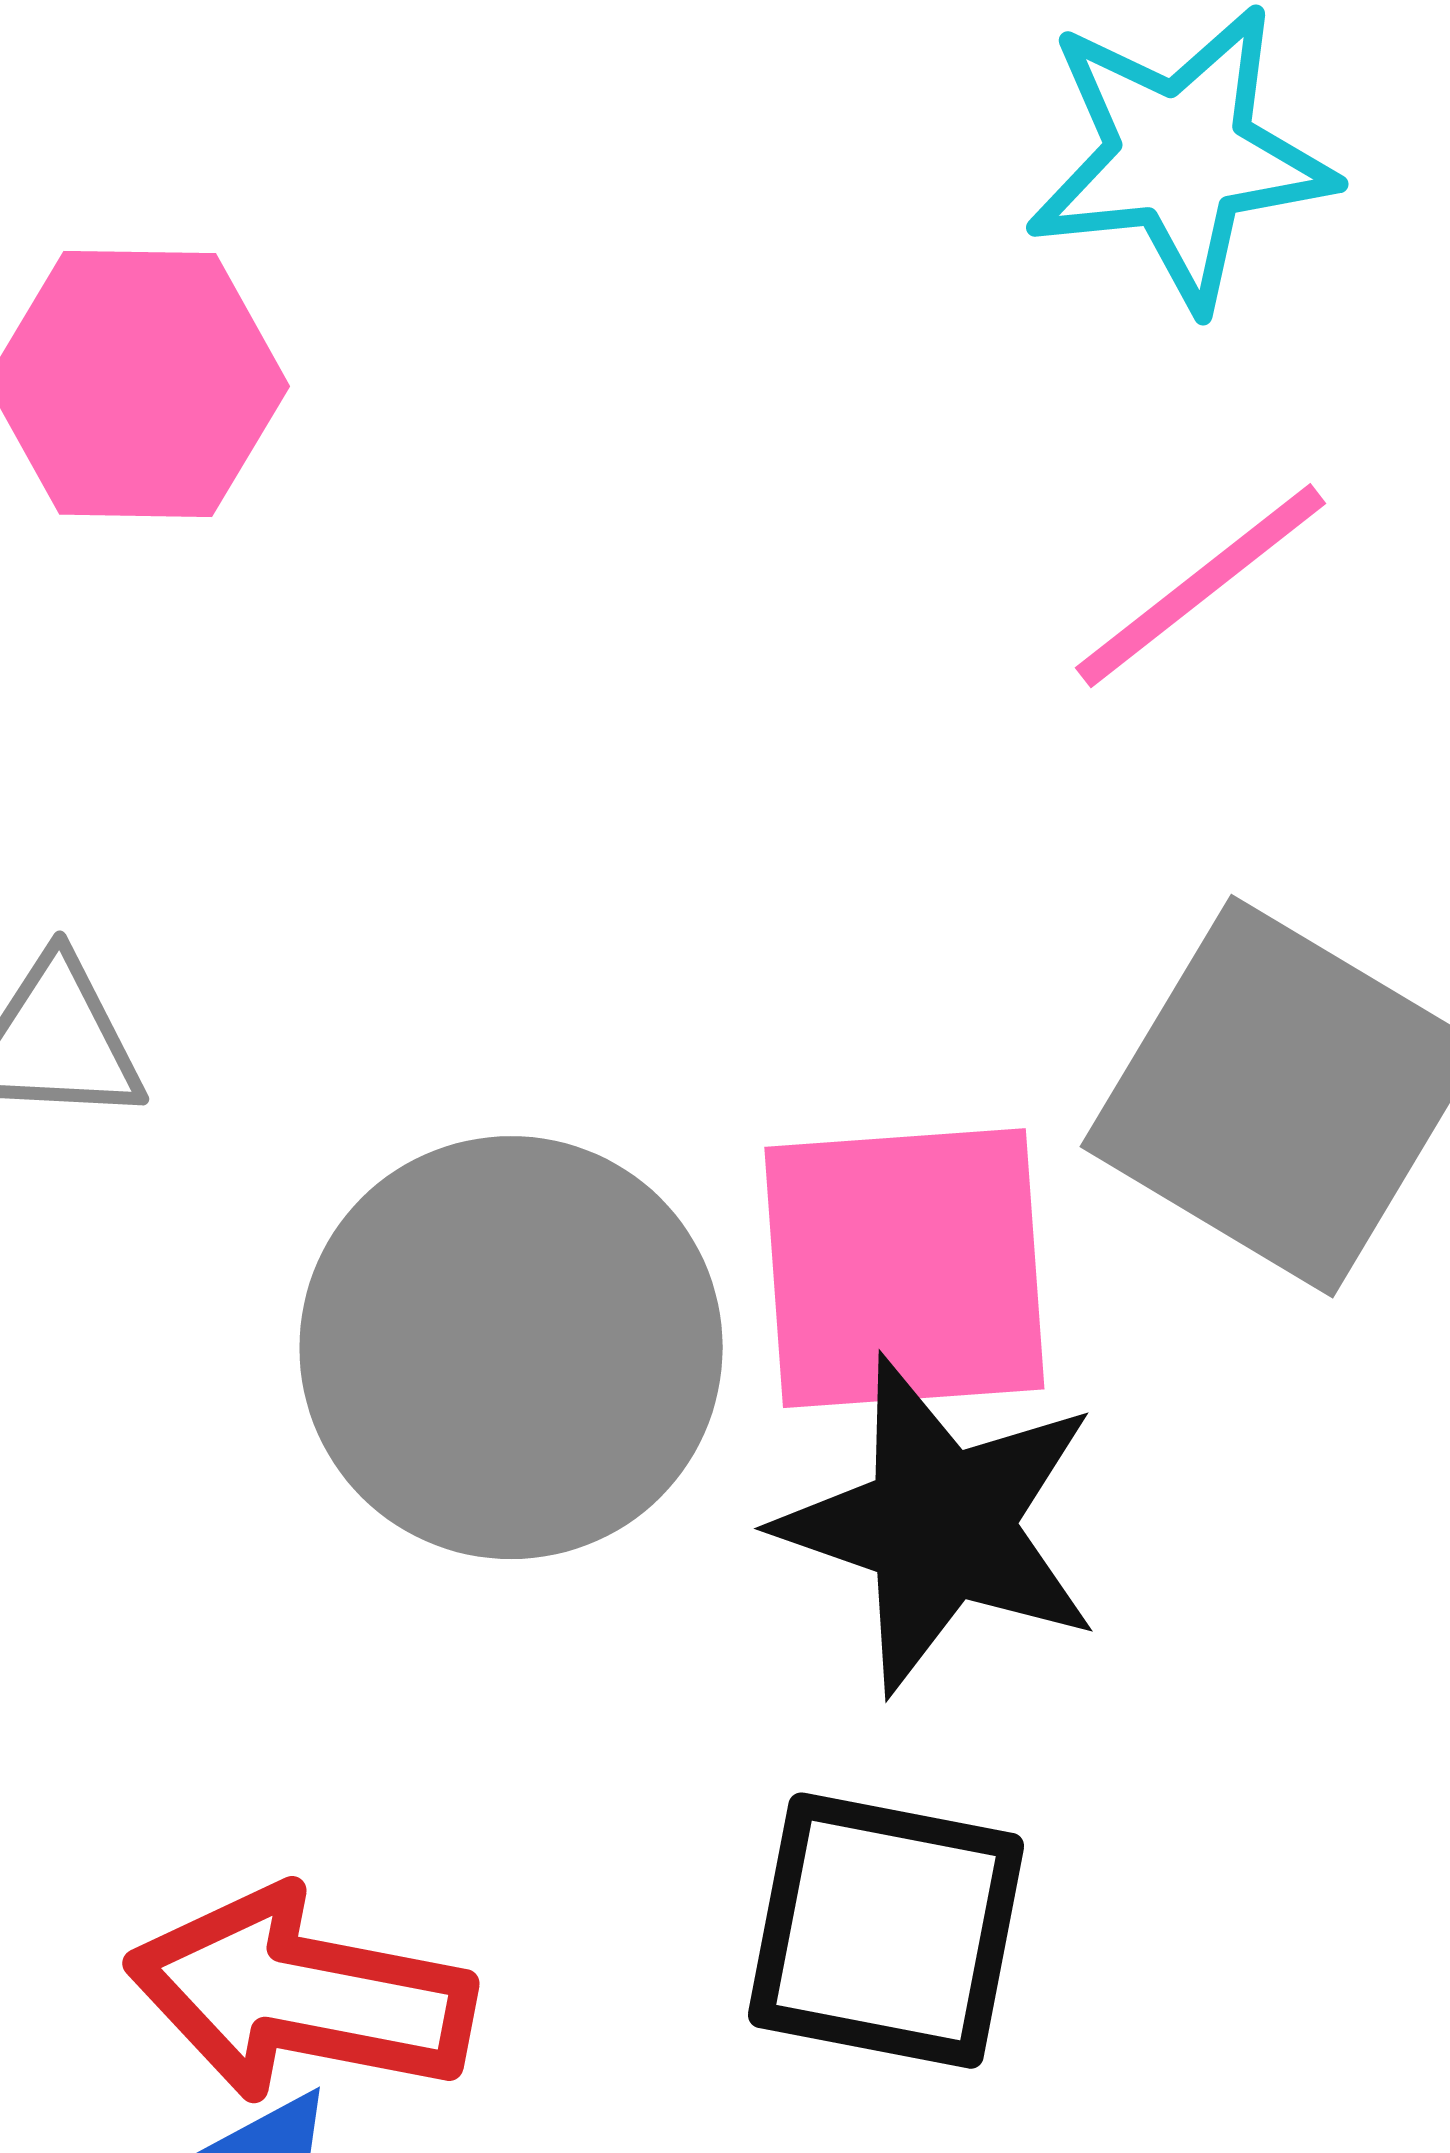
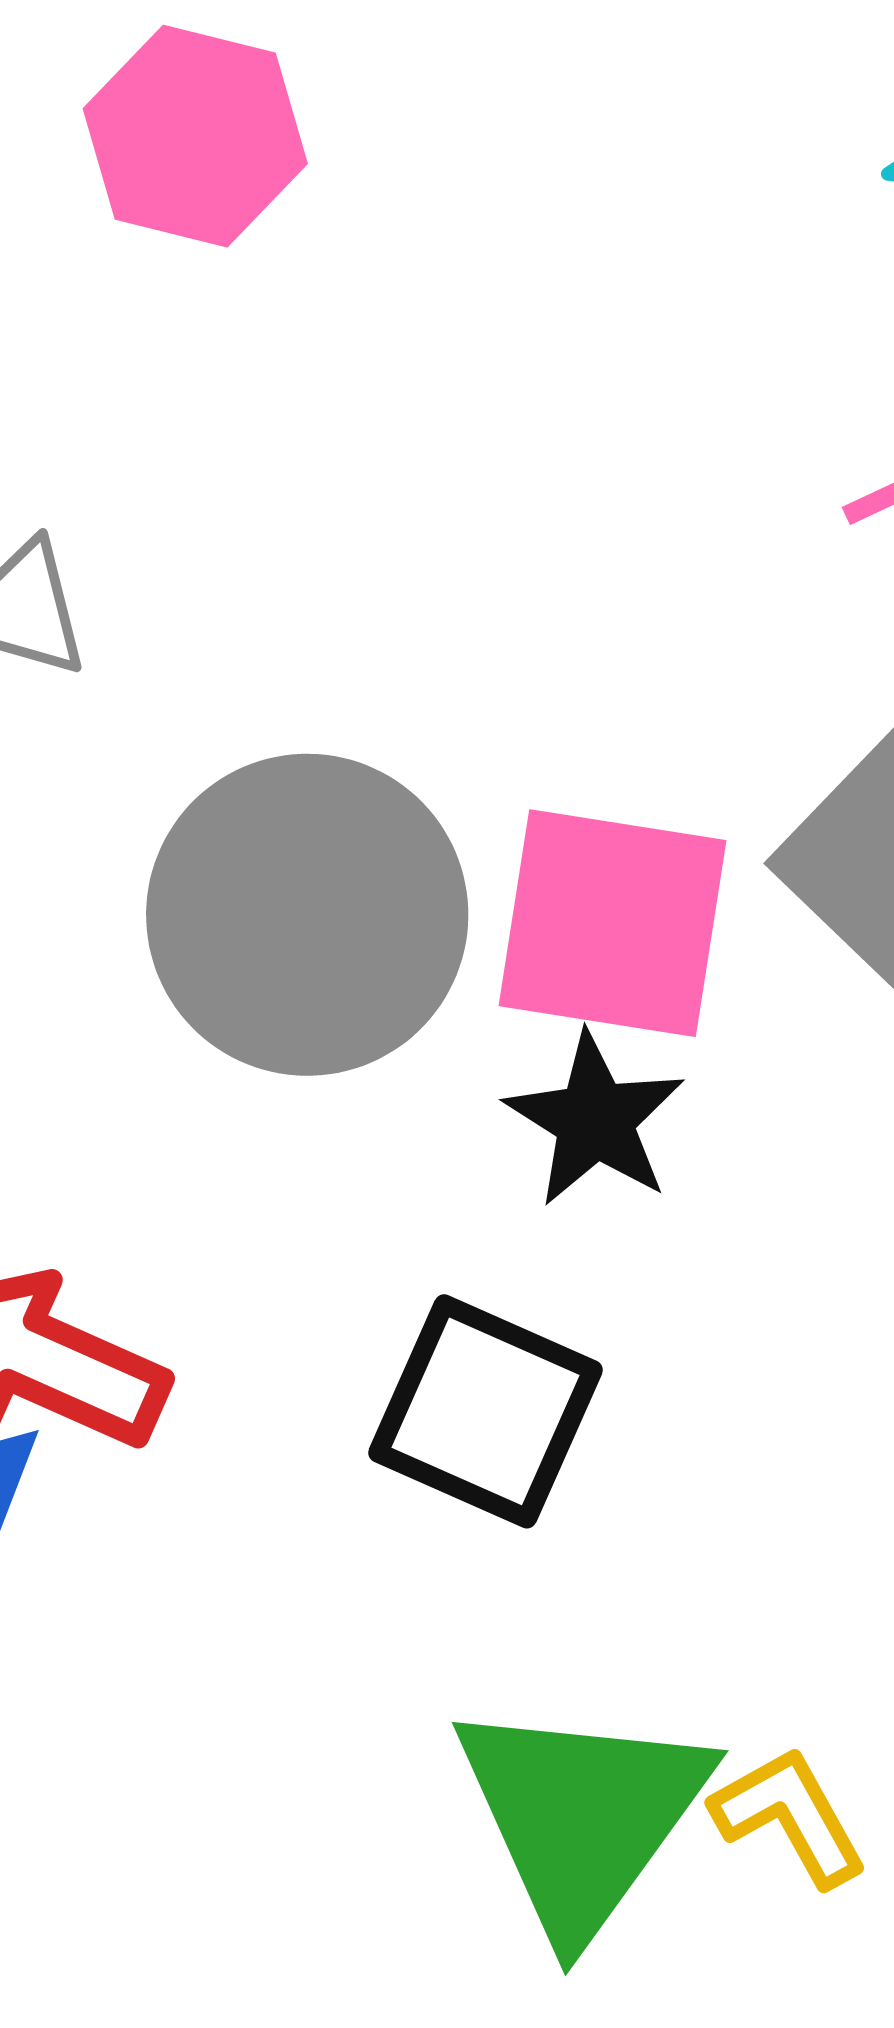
black star: (940, 1525) -> (595, 1120), size x0.7

